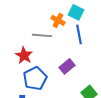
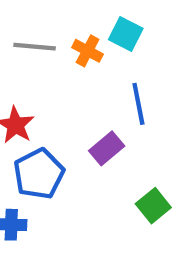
blue line: (79, 34) -> (138, 104), moved
gray line: (42, 35) -> (35, 47), moved

